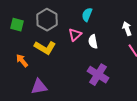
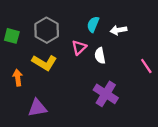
white arrow: (127, 29) -> (119, 30), moved, turned -80
orange arrow: (22, 61) -> (18, 78), turned 32

